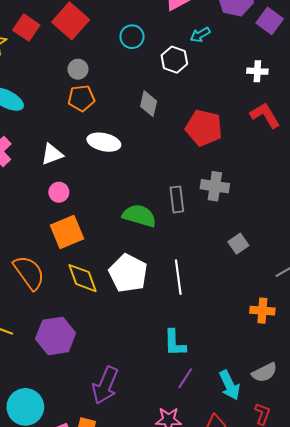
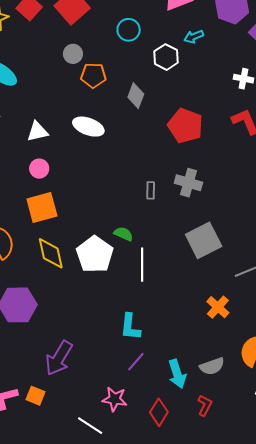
orange pentagon: (81, 98) -> (93, 75), moved
gray rectangle: (177, 199) -> (151, 190), size x0.7
green semicircle: (139, 216) -> (123, 234), moved, size x0.6
gray square: (238, 244) -> (204, 240), size x1.8
orange cross: (262, 311) -> (218, 307), turned 30

